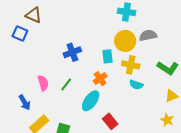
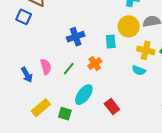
yellow cross: (131, 65) -> (146, 50), moved
orange cross: (100, 79) -> (95, 64), moved
cyan ellipse: (91, 101) -> (84, 95), moved
blue arrow: (25, 102) -> (27, 75), moved

